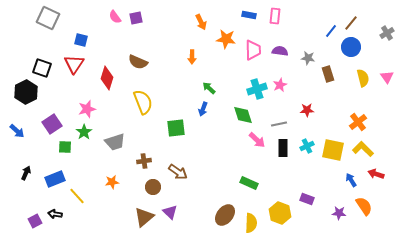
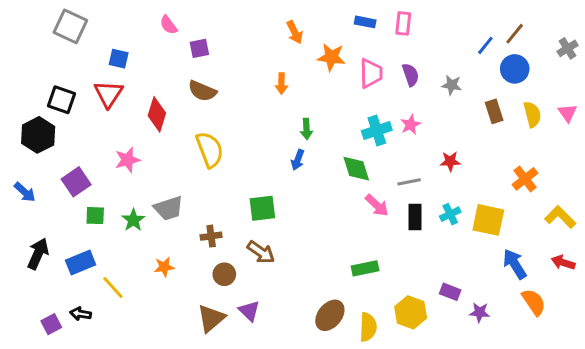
purple square: (136, 18) -> (199, 48), moved
purple semicircle: (280, 51) -> (411, 75), turned 63
brown rectangle: (328, 74) -> (494, 111), moved
green arrow: (209, 88) -> (306, 129), turned -136
green square: (176, 128) -> (262, 208), moved
green star: (84, 132) -> (133, 220), moved
yellow L-shape: (363, 149) -> (560, 217), moved
black arrow: (26, 173) -> (38, 254), size x1.5
red arrow: (376, 174) -> (563, 263), moved
blue arrow: (351, 180) -> (515, 264), size x1.5
green rectangle: (249, 183) -> (365, 268), turned -36
purple star: (339, 213) -> (480, 312), moved

